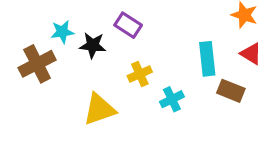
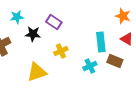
cyan star: (62, 32) -> (17, 17), moved
cyan cross: (172, 99) -> (90, 66), moved

